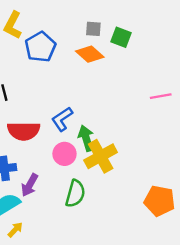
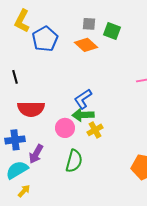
blue L-shape: (62, 119) -> (83, 99), moved
green arrow: (86, 138) -> (83, 115), turned -75
yellow cross: (101, 156) -> (95, 130), size x0.6

